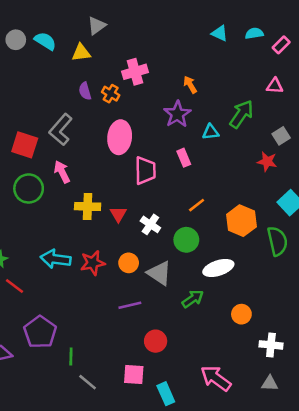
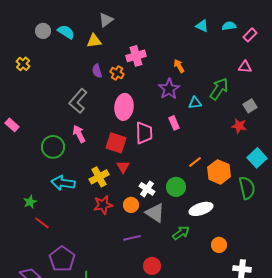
red square: (25, 145) -> (116, 143), moved
orange line: (197, 205) -> (195, 162), moved
yellow cross: (88, 206) -> (99, 177), moved, turned -30
white cross: (150, 224) -> (147, 189), moved
cyan arrow: (56, 259) -> (63, 183), moved

